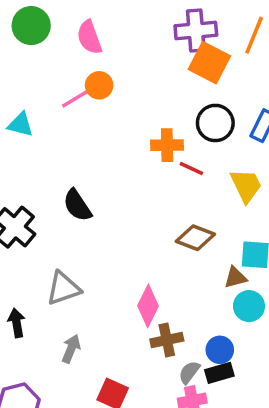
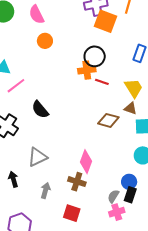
pink line: (78, 97) -> (16, 86), moved
black circle: (215, 123) -> (95, 56), moved
brown triangle: (235, 277) -> (130, 108), moved, turned 40
brown cross: (167, 340) -> (77, 182), moved, turned 36
black rectangle: (219, 373) -> (130, 195), turned -49

